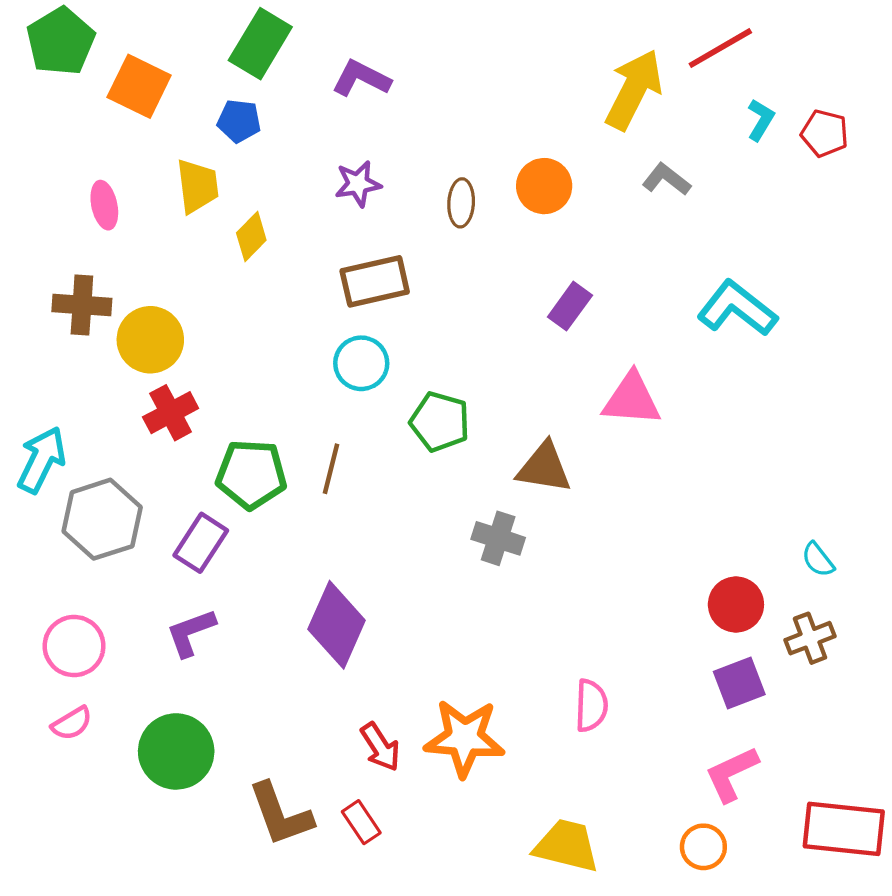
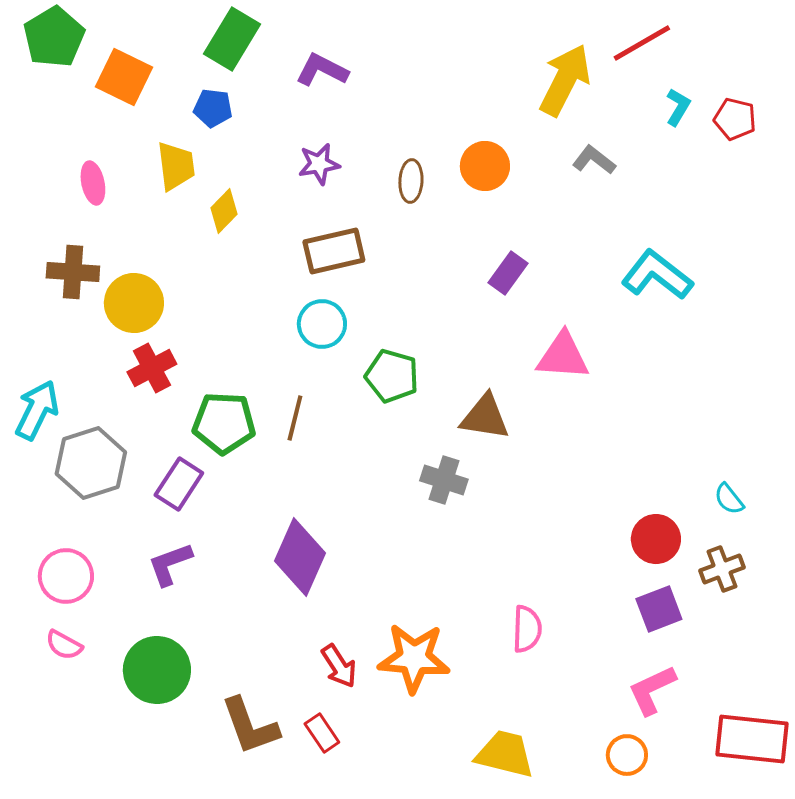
pink semicircle: (72, 723) -> (64, 645), turned 60

